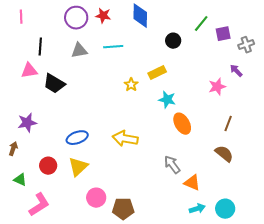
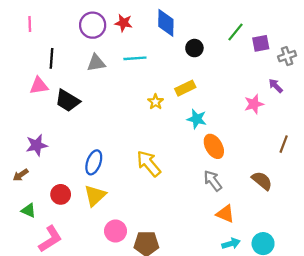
black circle: (173, 41) -> (194, 48), moved
brown line: (228, 124) -> (284, 144), moved
blue ellipse: (77, 138) -> (94, 162), turned -50
yellow arrow: (125, 139) -> (149, 164), turned 40
brown arrow: (13, 149) -> (21, 175), turned -144
gray arrow: (172, 165) -> (213, 181), moved

